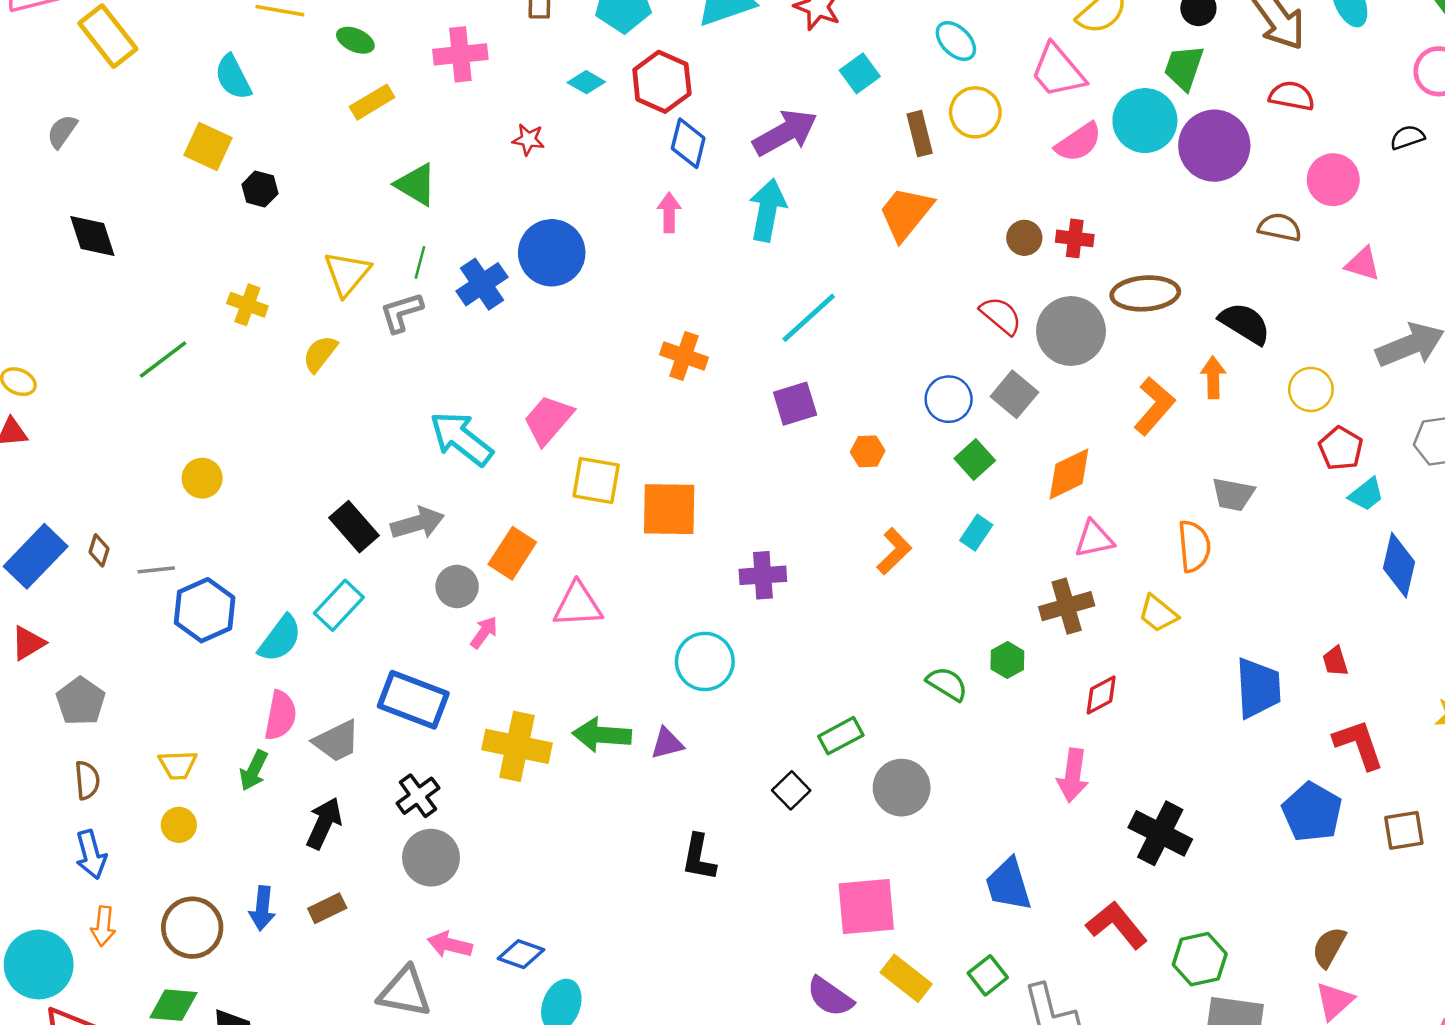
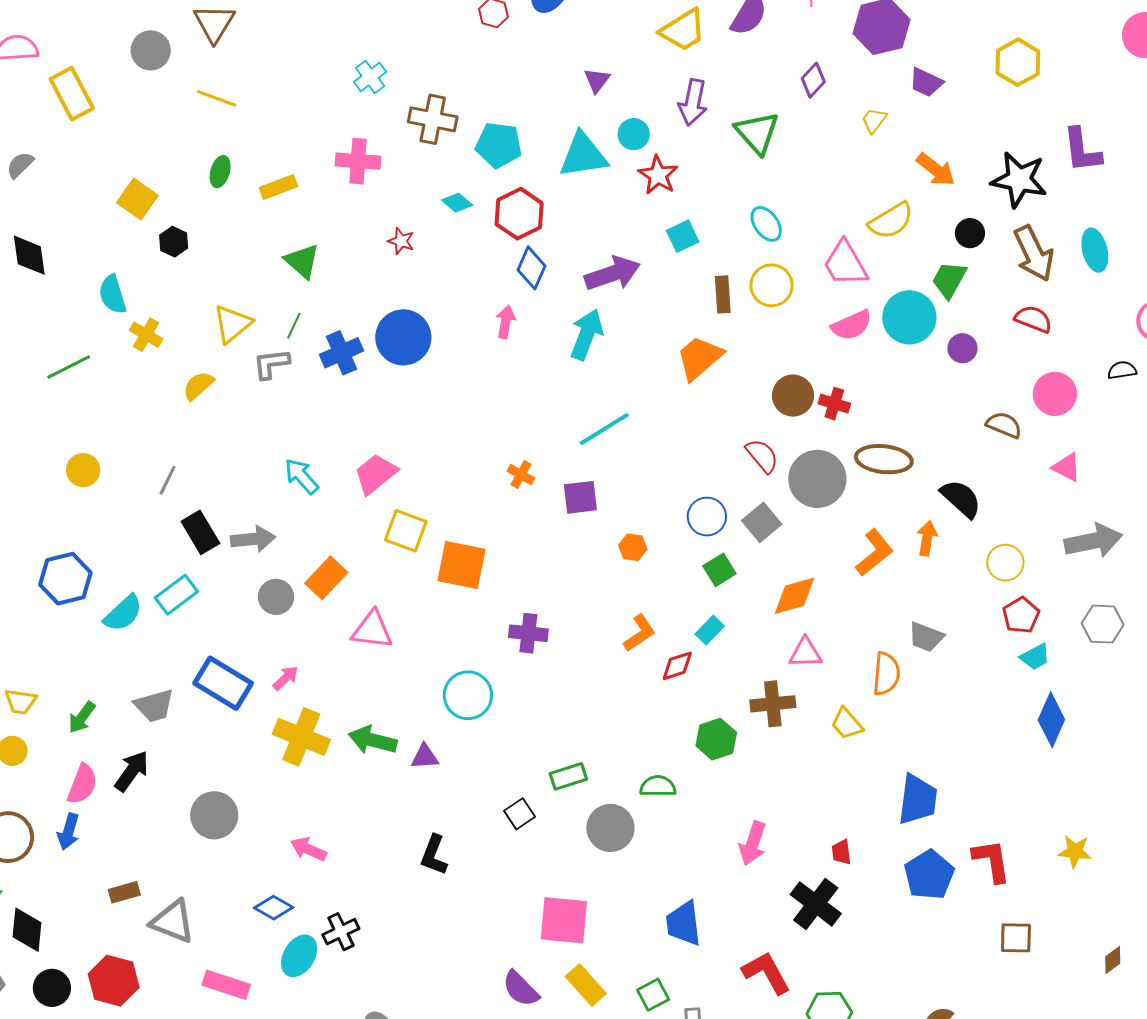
green ellipse: (355, 40) -> (220, 172), moved, turned 72
cyan semicircle: (233, 77) -> (112, 294), moved
purple circle: (1214, 146) -> (962, 348), size x0.5
brown circle: (1024, 238) -> (793, 396), size x1.4
orange cross: (684, 356) -> (521, 475), moved, size x0.7
cyan arrow: (461, 439) -> (301, 476), size x0.7
gray line: (156, 570) -> (168, 480), moved, turned -68
pink arrow: (484, 632) -> (286, 678), moved
green hexagon: (1007, 660) -> (716, 739), size x1.4
red trapezoid: (1335, 661) -> (841, 852), moved
green semicircle: (947, 684) -> (658, 786), moved, turned -42
red diamond: (1101, 695) -> (677, 666), moved
pink semicircle: (280, 715) -> (82, 784), moved
black cross: (418, 796) -> (341, 932), moved
blue pentagon: (1312, 812) -> (929, 875), moved
brown rectangle: (327, 908) -> (124, 892), moved
pink arrow: (450, 945) -> (308, 849), moved

